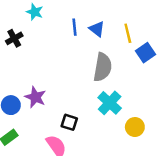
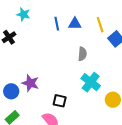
blue triangle: (97, 29) -> (75, 24), turned -32
gray semicircle: (103, 67) -> (82, 54), size x0.6

